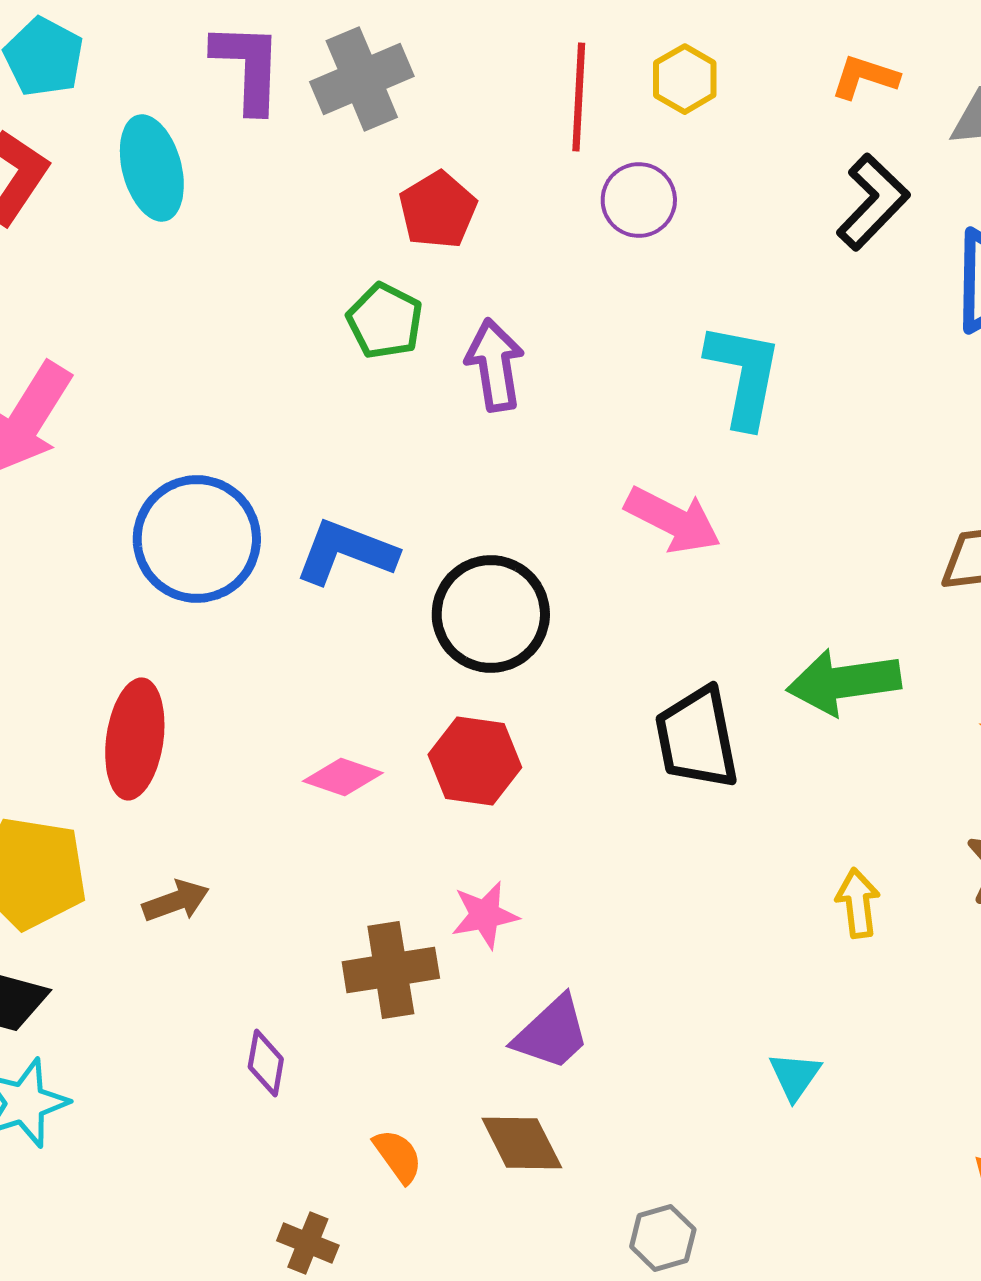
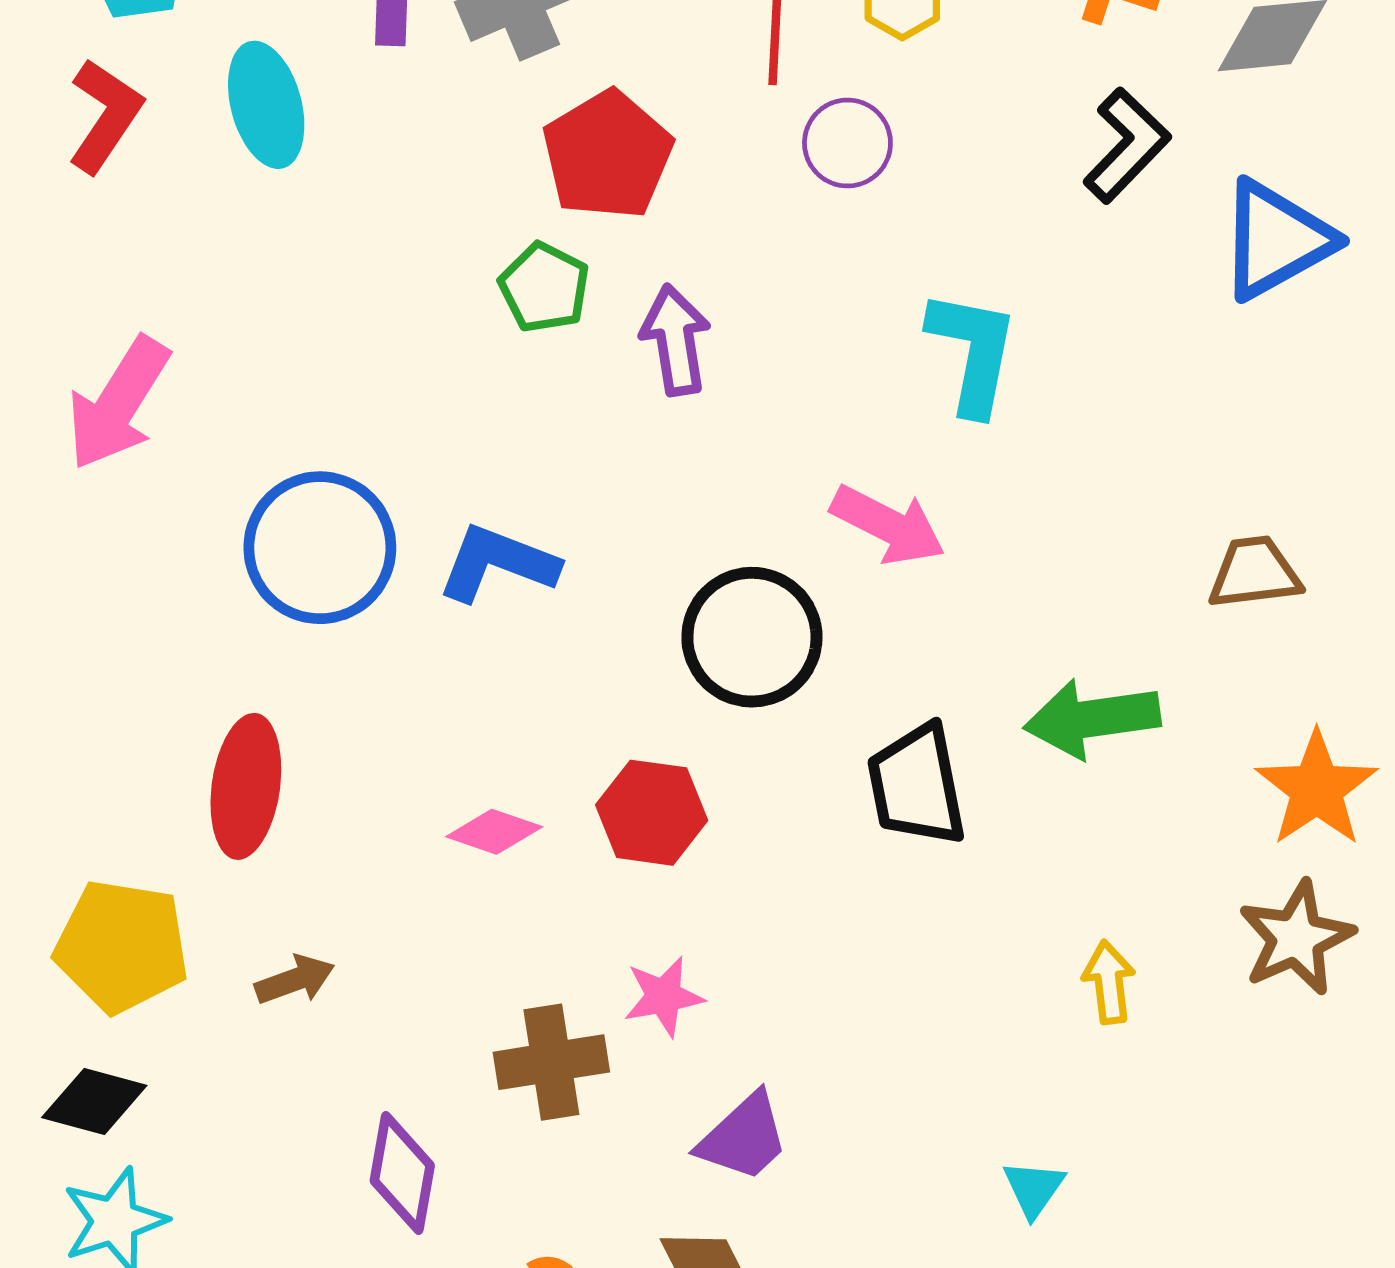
red pentagon: (438, 210) -> (608, 155), size x1.4
black circle: (491, 614) -> (752, 637), moved
purple diamond: (266, 1063) -> (402, 1173), size x1.5

